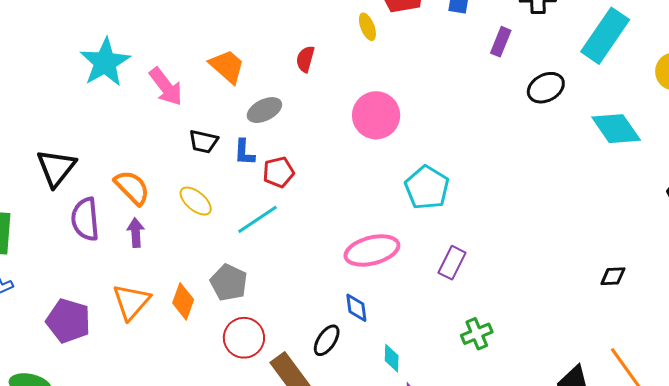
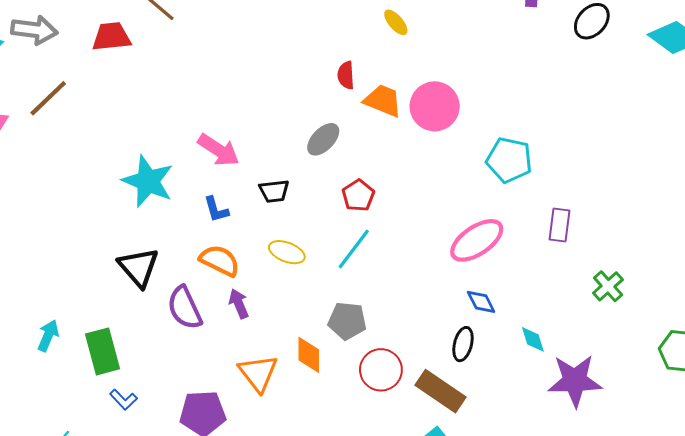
cyan star: (105, 62) -> (148, 181), moved
orange trapezoid: (227, 66) -> (383, 101), moved
blue L-shape: (244, 152) -> (216, 209), moved

